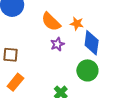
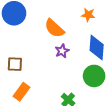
orange star: (77, 24) -> (88, 15), moved

